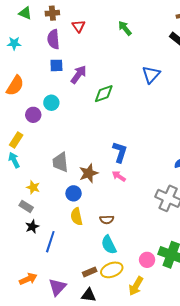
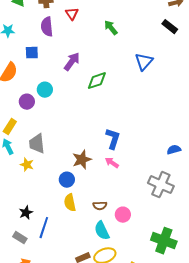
green arrow: (125, 28) -> (111, 28), moved
blue square: (56, 65) -> (32, 53), moved
gray trapezoid: (60, 162) -> (37, 144), moved
yellow star: (33, 187) -> (27, 165), moved
gray rectangle: (26, 206) -> (20, 238), moved
pink circle: (147, 260) -> (123, 215), moved

